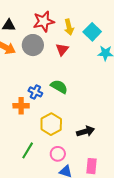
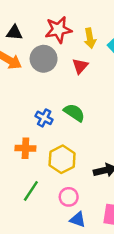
orange cross: (21, 106) -> (25, 148), moved

